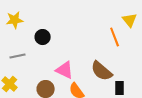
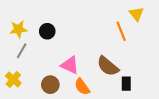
yellow star: (15, 20) -> (18, 29), moved
gray line: (18, 56) -> (22, 51), turned -49

